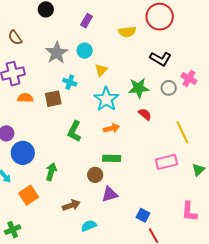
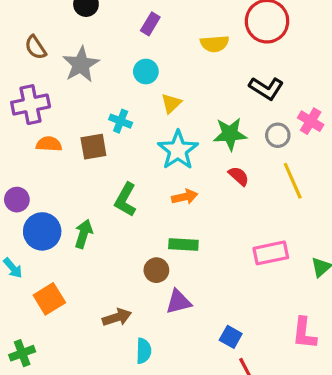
gray star: (57, 53) -> (81, 64), moved
yellow line: (182, 132) -> (293, 181), moved
green arrow: (51, 172) -> (84, 234), moved
cyan semicircle: (89, 226) -> (144, 351), turned 112

